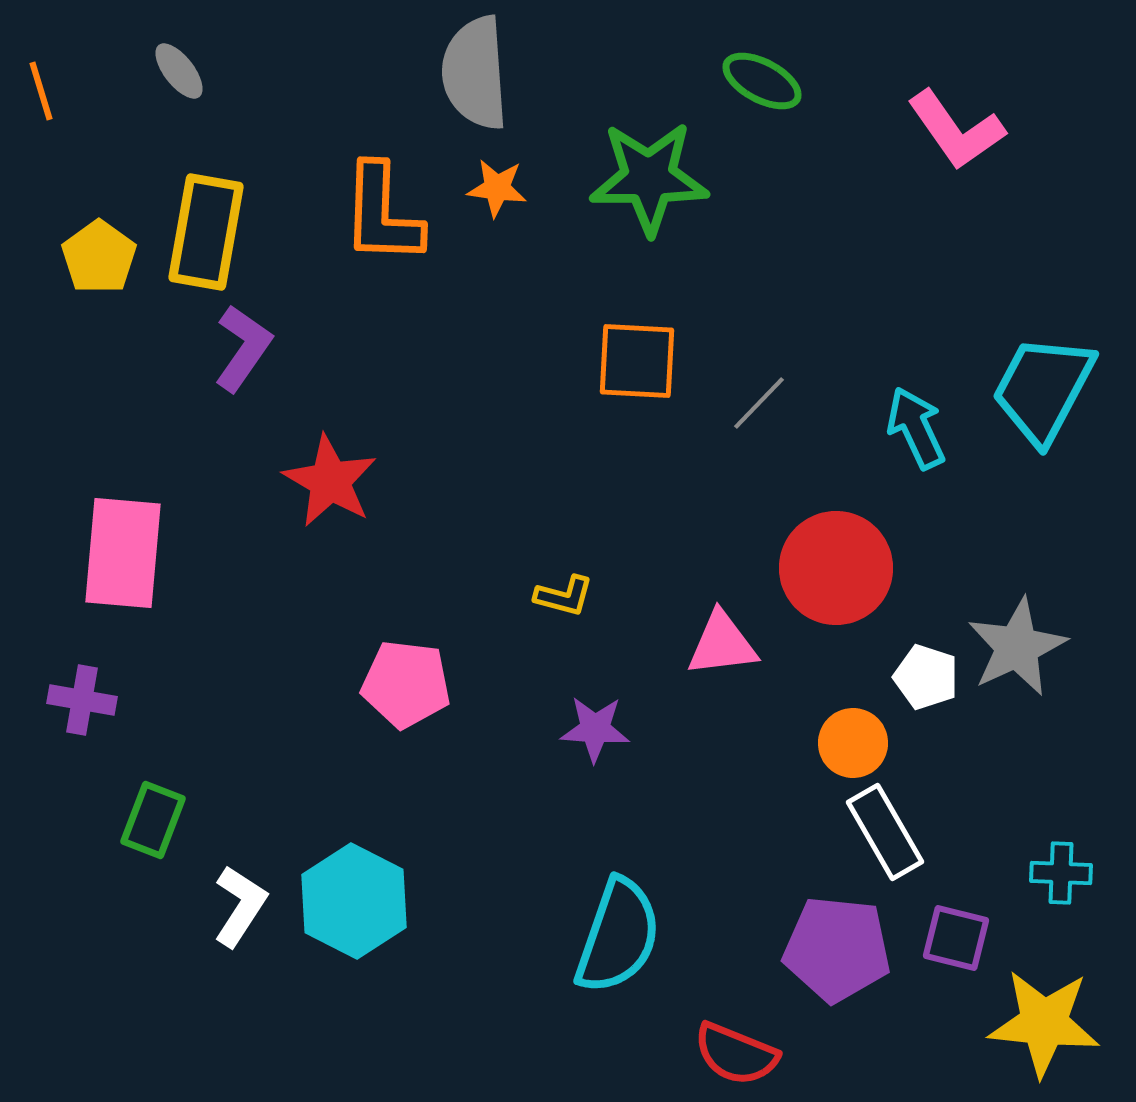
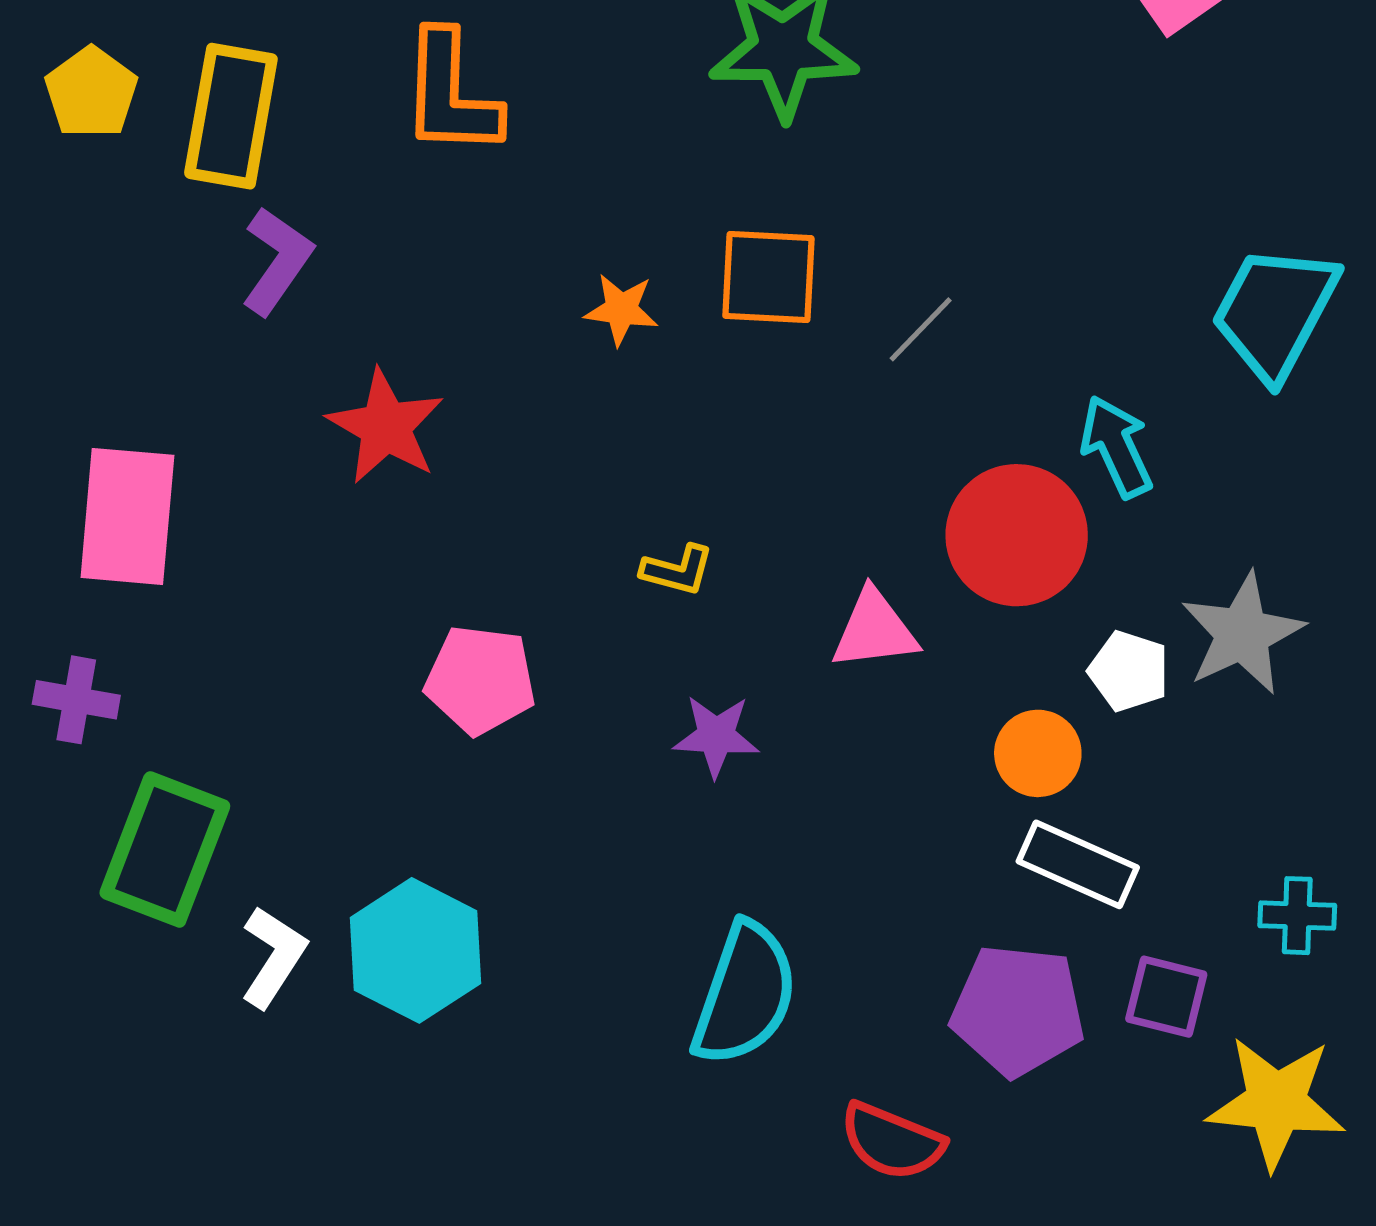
orange star: (497, 188) -> (621, 309), moved
yellow pentagon: (99, 257) -> (91, 92), moved
cyan arrow: (916, 428) -> (1116, 447), moved
green rectangle: (153, 820) -> (165, 849), size x1.6
white rectangle: (885, 832) -> (1078, 864), turned -36

